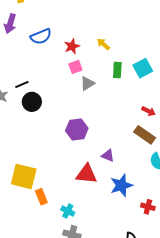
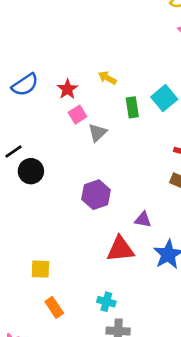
yellow square: (24, 176) -> (40, 269), size x0.6
orange rectangle: (41, 197) -> (54, 307), moved

